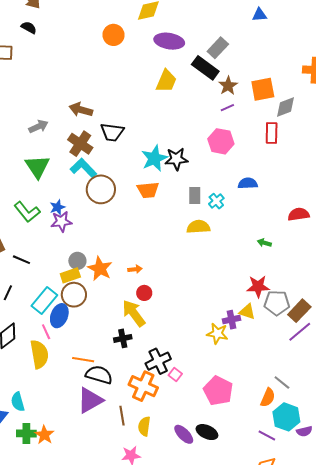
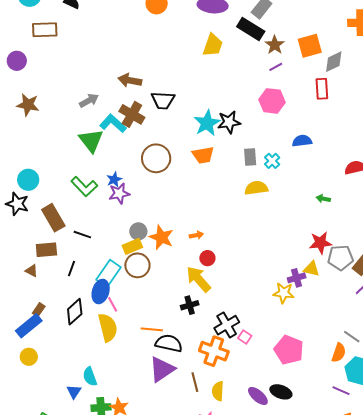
cyan L-shape: (83, 168) -> (113, 123), moved
blue ellipse: (59, 316) -> (101, 292), moved

